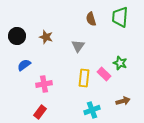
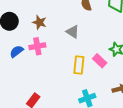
gray triangle: (78, 46) -> (73, 32), turned -32
pink cross: (44, 84) -> (37, 46), moved

